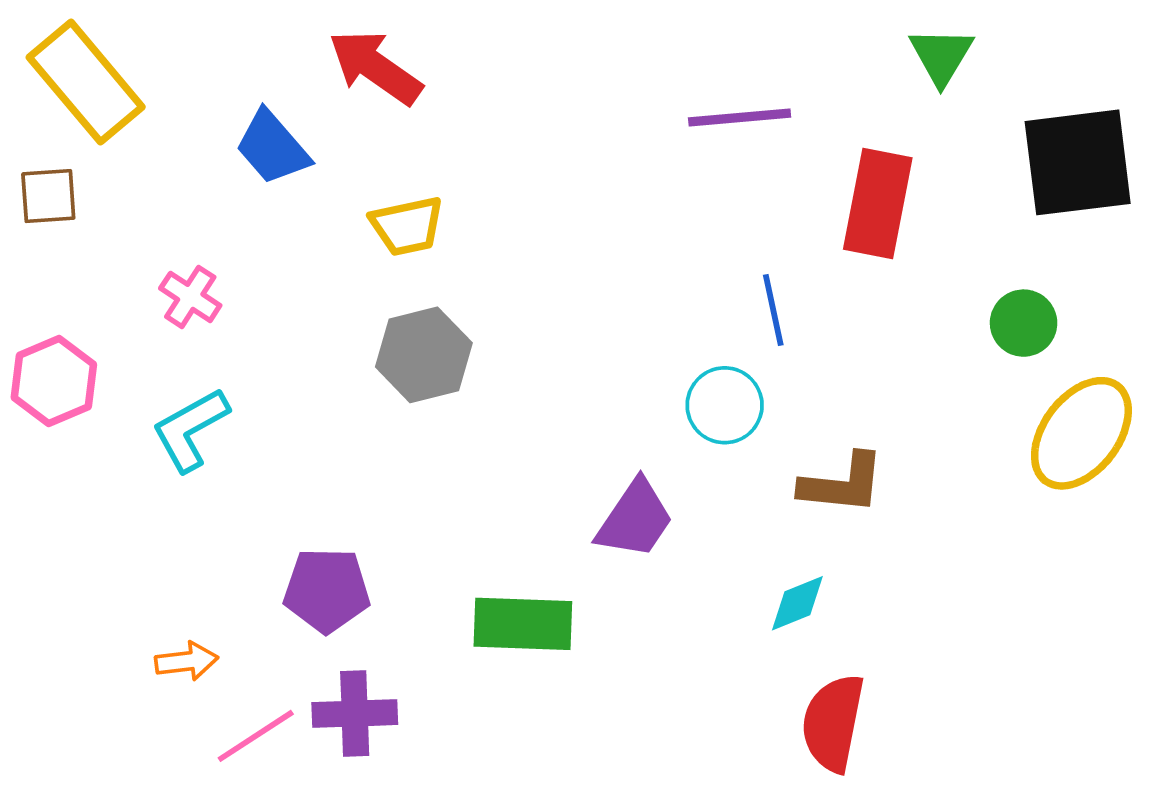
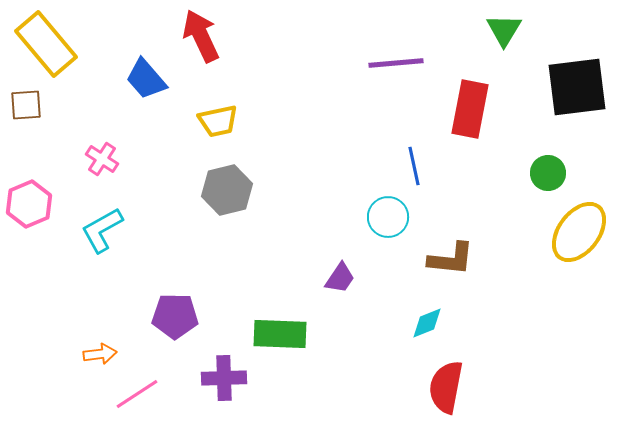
red arrow: (375, 67) -> (201, 36), turned 30
purple trapezoid: (635, 519) -> (340, 278), size x0.7
purple cross: (355, 714) -> (224, 378), moved

